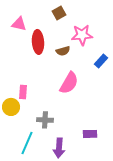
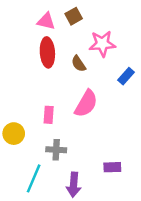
pink triangle: (19, 24) -> (46, 21), moved
brown semicircle: (63, 51) -> (79, 64), turned 72
pink rectangle: (23, 92) -> (49, 115), moved

